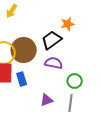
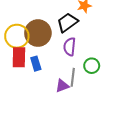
purple semicircle: (54, 63) -> (70, 47), turned -96
gray line: (71, 103) -> (73, 77), moved

